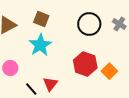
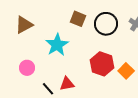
brown square: (41, 19) -> (78, 19), moved
red triangle: (50, 84) -> (67, 84), turned 42

